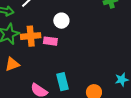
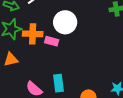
white circle: (61, 21) -> (65, 22), size x1.5

